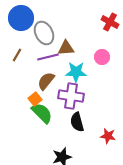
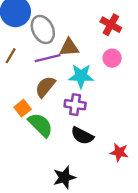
red cross: (110, 22) -> (111, 25), moved
purple cross: (71, 96) -> (75, 105), size x0.7
orange square: (35, 99) -> (23, 108), moved
black semicircle: (77, 122) -> (82, 136), turned -48

